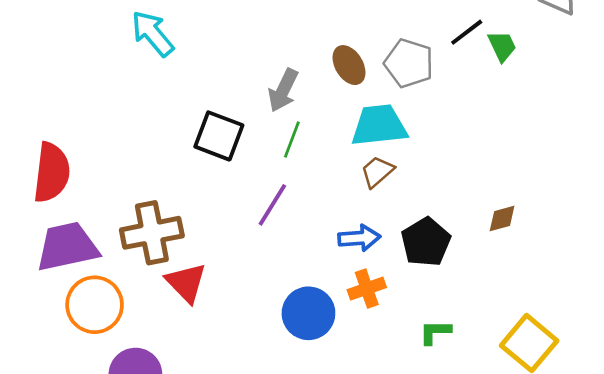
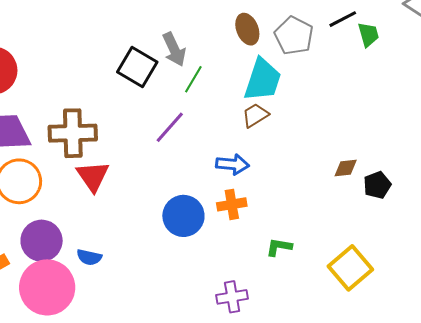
gray arrow: (283, 90) -> (174, 49), moved, turned -60
cyan trapezoid: (379, 125) -> (263, 80), turned 105
black pentagon: (426, 242) -> (377, 185), moved, size x0.7

